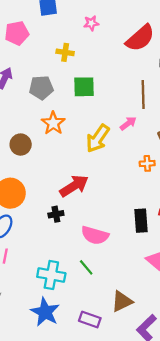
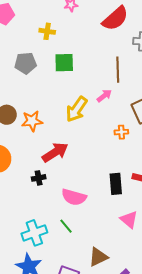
orange star: (53, 123) -> (32, 121), moved, turned 30
cyan cross: (51, 275) -> (34, 233), turned -30

